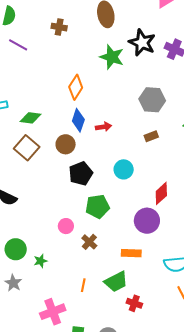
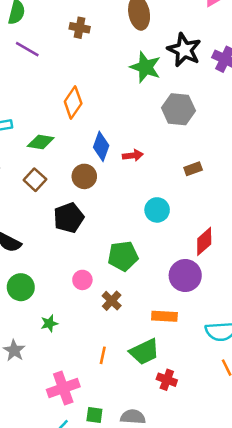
orange diamond: (76, 87) -> (73, 102), moved
gray hexagon: (152, 100) -> (178, 109), moved
brown square: (27, 148) -> (35, 180), size x0.7
black pentagon: (81, 173) -> (69, 218), moved
green circle: (16, 249) -> (21, 287), moved

